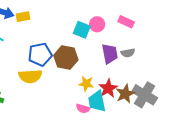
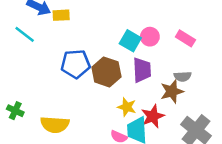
purple trapezoid: (110, 54) -> (142, 70), moved
yellow semicircle: (30, 76) -> (55, 125), moved
brown star: (125, 94) -> (172, 91), moved

